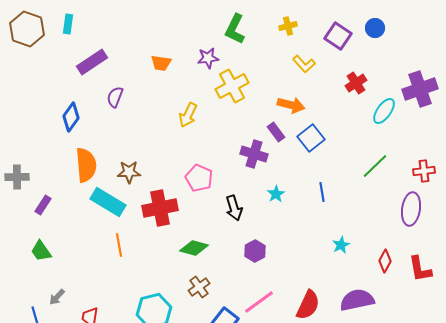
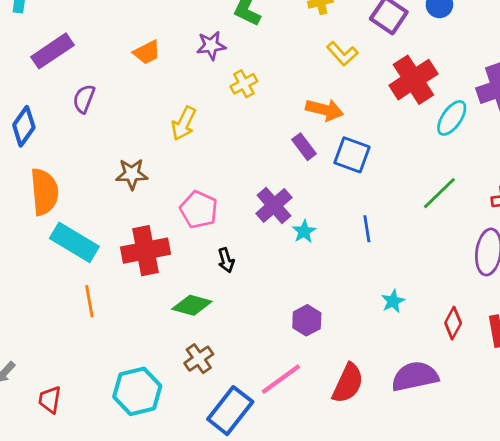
orange trapezoid: (161, 63) -> (147, 52), turned -35
red cross: (356, 83) -> (413, 80), size x1.6
yellow cross: (232, 86) -> (244, 84), size x0.6
blue square: (311, 138) -> (352, 155), turned -32
purple cross: (254, 154) -> (274, 205), moved, turned 32
brown star: (129, 172) -> (132, 174), moved
black arrow: (234, 208) -> (226, 260), moved, size x0.7
purple hexagon: (255, 251) -> (307, 320), moved

